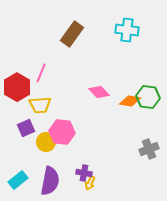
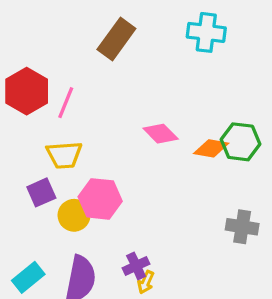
red hexagon: (17, 87) -> (27, 91), moved
gray cross: (149, 149) -> (242, 227), turned 30
purple cross: (84, 173) -> (136, 266), turned -35

